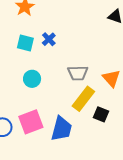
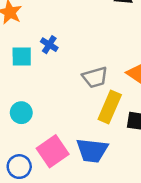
cyan circle: (32, 79) -> (21, 113), moved
blue trapezoid: (61, 129) -> (92, 150), turned 96

